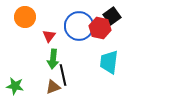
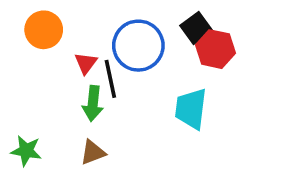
red hexagon: (100, 28) -> (215, 49), moved
black line: (63, 75) -> (110, 79), moved

